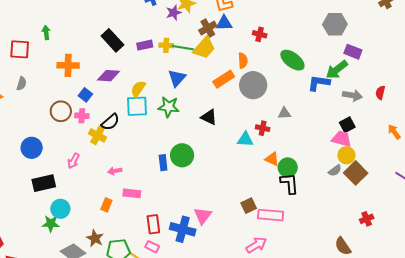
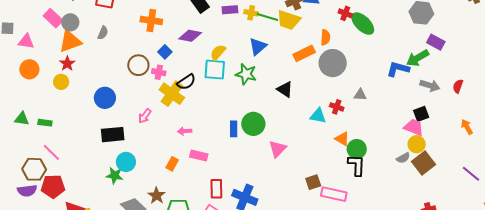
yellow trapezoid: (204, 48) -> (289, 20), turned 60
green ellipse: (292, 60) -> (363, 24), moved
yellow cross: (97, 135) -> (172, 94), size x1.4
pink triangle: (203, 216) -> (278, 149), moved

